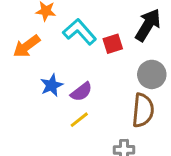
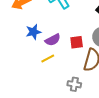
red square: (113, 44) -> (77, 42), moved

